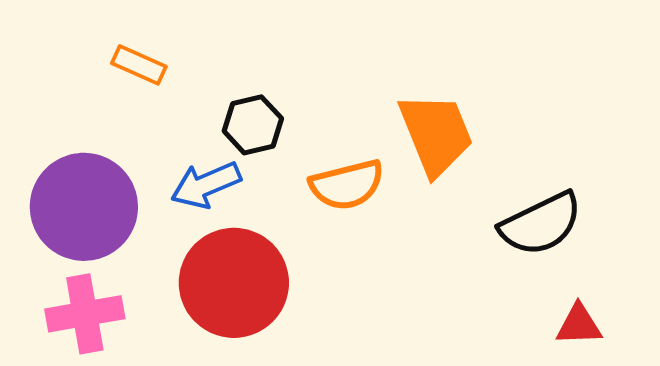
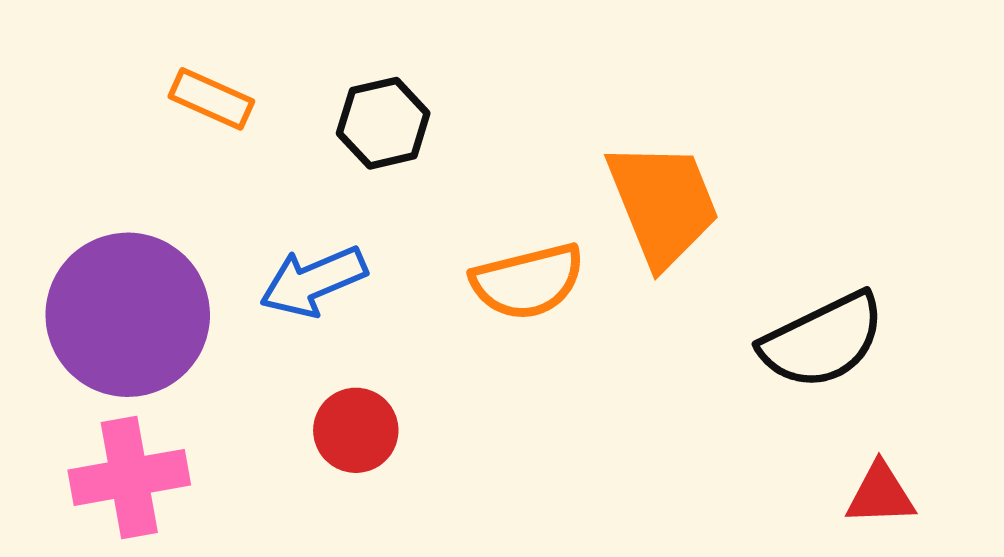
black hexagon: (253, 125) -> (383, 123), moved
red circle: (234, 283) -> (356, 430), size x0.5

